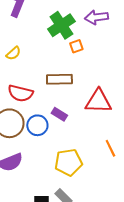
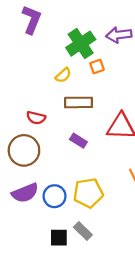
yellow semicircle: (13, 53) -> (63, 75), moved
red semicircle: (20, 93) -> (36, 118), size x0.7
blue circle: (37, 125) -> (54, 196), moved

